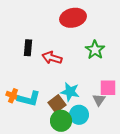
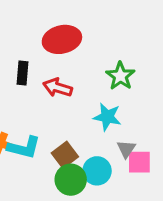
red ellipse: (73, 18) -> (62, 39), moved
pink square: (108, 88) -> (139, 162), moved
cyan star: (70, 92) -> (107, 117), moved

